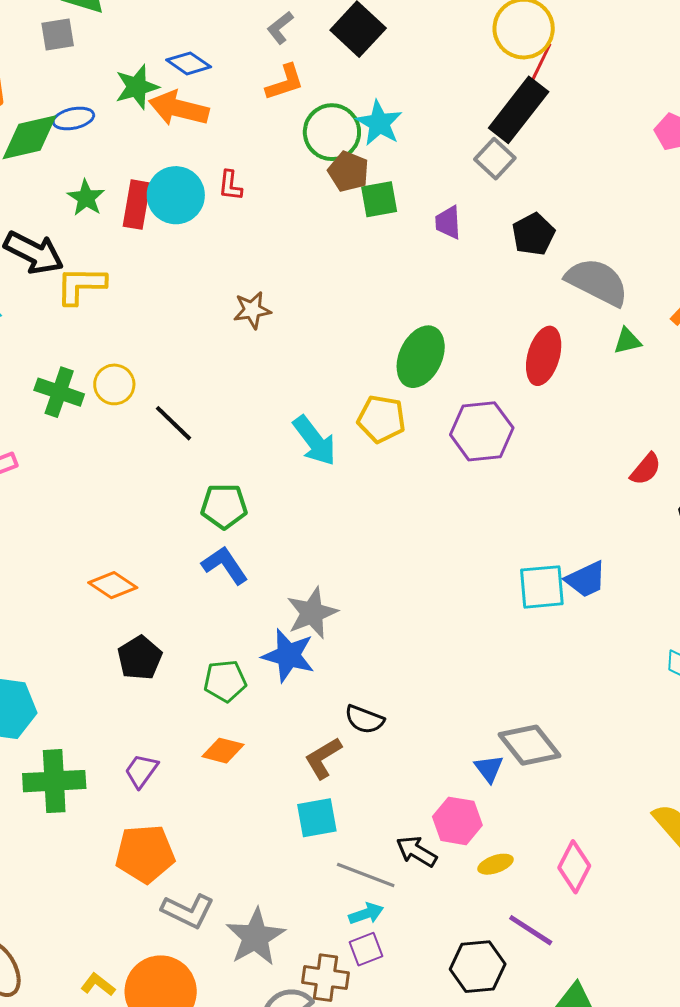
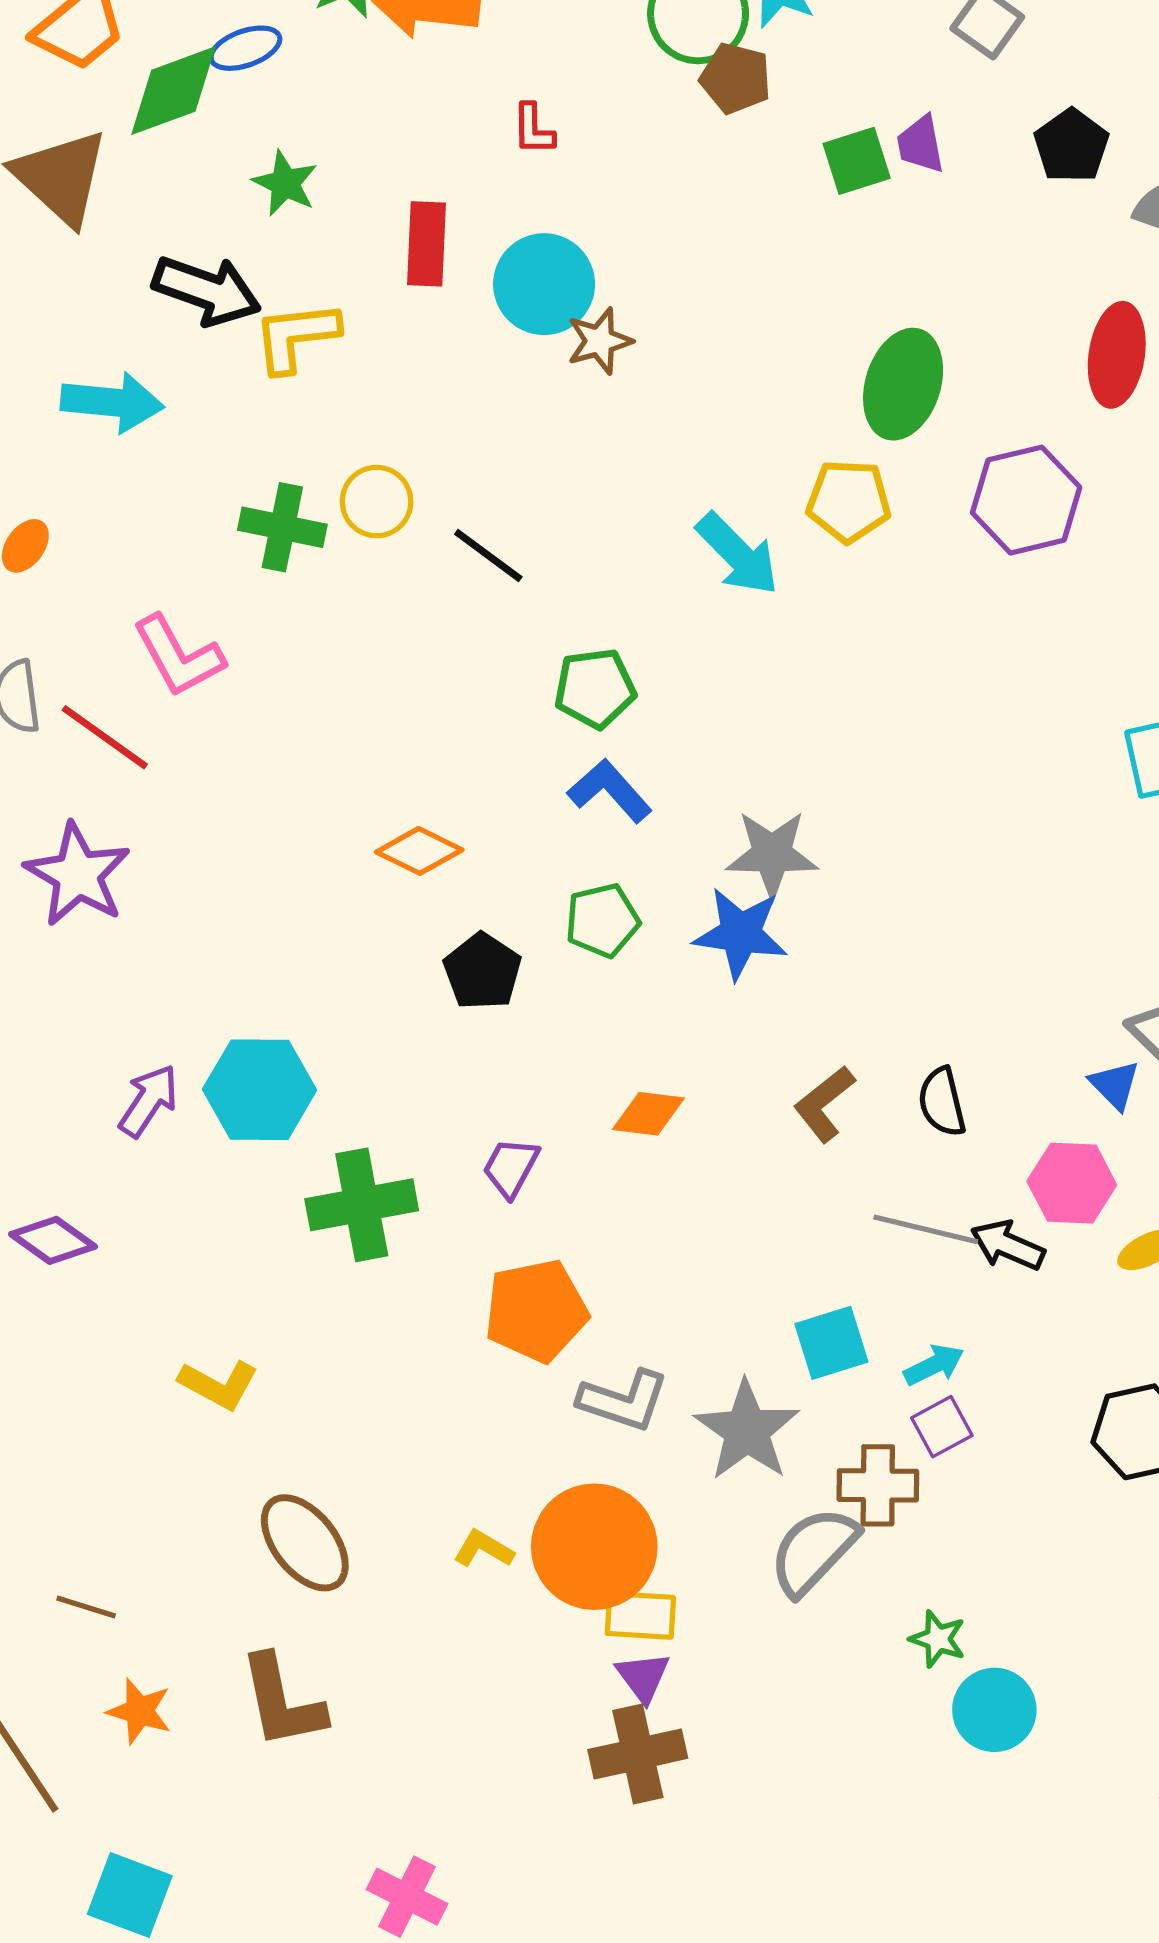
cyan circle: (176, 195) -> (544, 284), moved
green square: (379, 199) -> (857, 161), moved
red rectangle: (137, 205) -> (426, 244), moved
gray star: (312, 613) -> (772, 854), turned 30
green pentagon: (225, 681) -> (602, 920), moved
black semicircle: (364, 719) -> (942, 1102), moved, turned 63
cyan square: (317, 818) -> (831, 1343), moved
gray line: (366, 875) -> (926, 1229), moved

